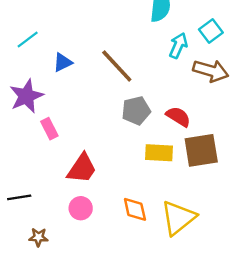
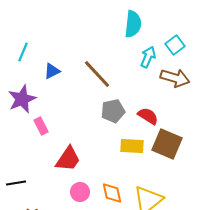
cyan line: (28, 39) -> (23, 52), turned -30
brown square: (201, 150) -> (167, 144), turned 32
pink circle: (81, 208) -> (80, 192), moved

